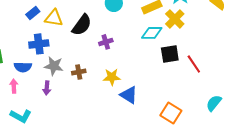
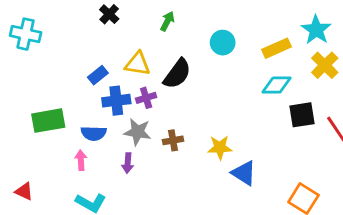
blue rectangle: (33, 13) -> (98, 75), moved
yellow cross: (175, 19) -> (325, 65), moved
purple cross: (106, 42) -> (146, 98), moved

